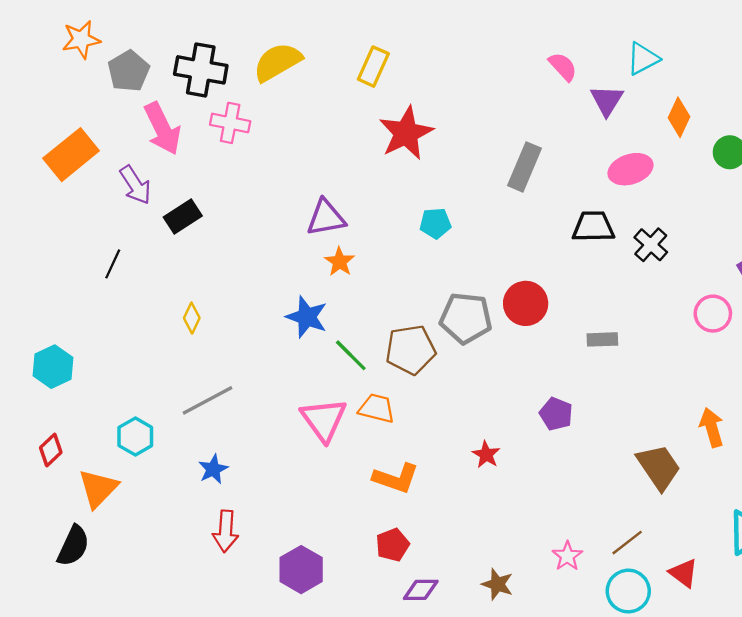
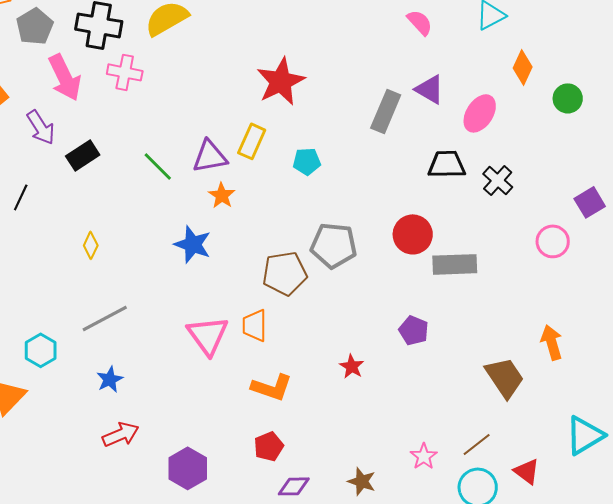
yellow rectangle: (373, 67) -> (252, 141), moved
purple triangle: (607, 100) -> (430, 89), moved, turned -32
pink ellipse: (630, 169) -> (480, 113), turned -39
red circle: (526, 303) -> (413, 234), moved
gray rectangle: (602, 339) -> (455, 264), size x1.6
green line: (351, 355) -> (158, 166), moved
orange trapezoid: (377, 408) -> (255, 325), turned -104
red arrow: (226, 531) -> (121, 434), turned -117

